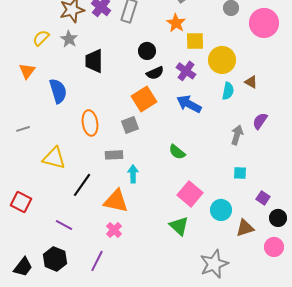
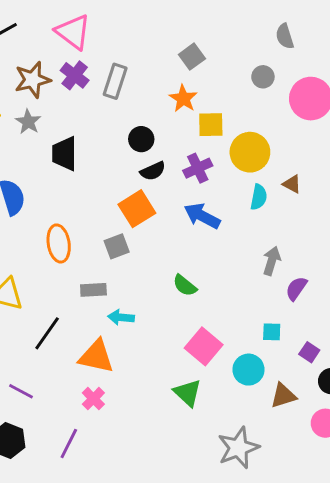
purple cross: (186, 71) -> (198, 168), turned 30
purple semicircle: (260, 121) -> (296, 288), moved
cyan square: (240, 173) -> (272, 332), moved
cyan arrow: (133, 174) -> (121, 317), turned -84

